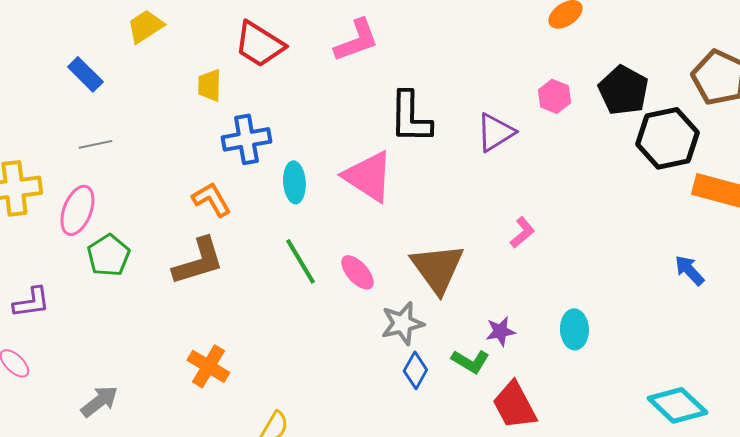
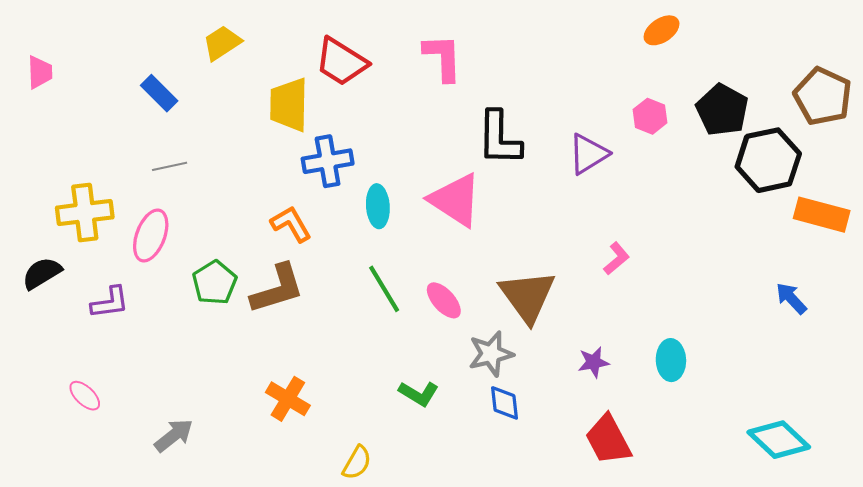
pink L-shape: (356, 40) -> (443, 58), turned -72
yellow trapezoid: (209, 85) -> (289, 105), size x1.6
green pentagon: (108, 255) -> (215, 283), moved
purple L-shape: (31, 302) -> (110, 302), moved
green L-shape: (470, 361) -> (419, 394), moved
blue diamond: (415, 370) -> (505, 403), turned -36

